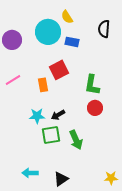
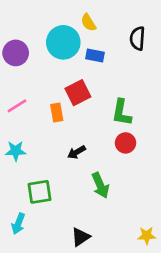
cyan star: (37, 116) -> (16, 151), moved
green square: (51, 135) -> (39, 192), moved
cyan arrow: (30, 173) -> (18, 224), moved, turned -70

